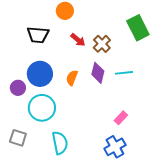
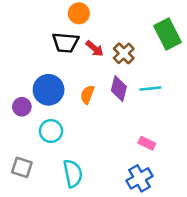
black trapezoid: (38, 35) -> (66, 42), moved
cyan circle: (42, 108) -> (51, 131), size x0.7
pink rectangle: (121, 118) -> (147, 143), turned 72

